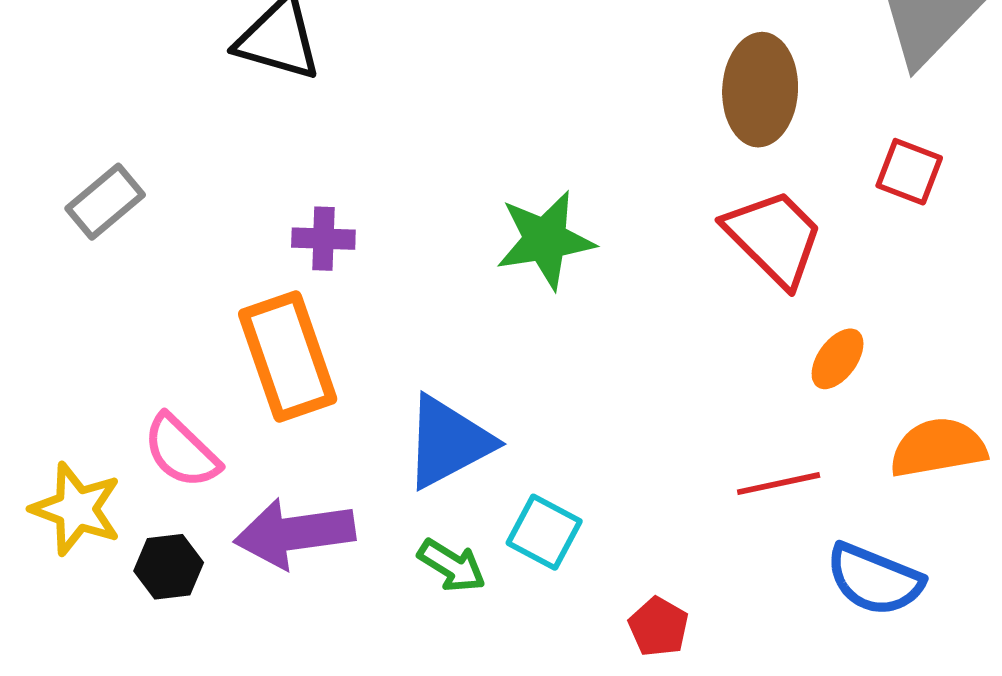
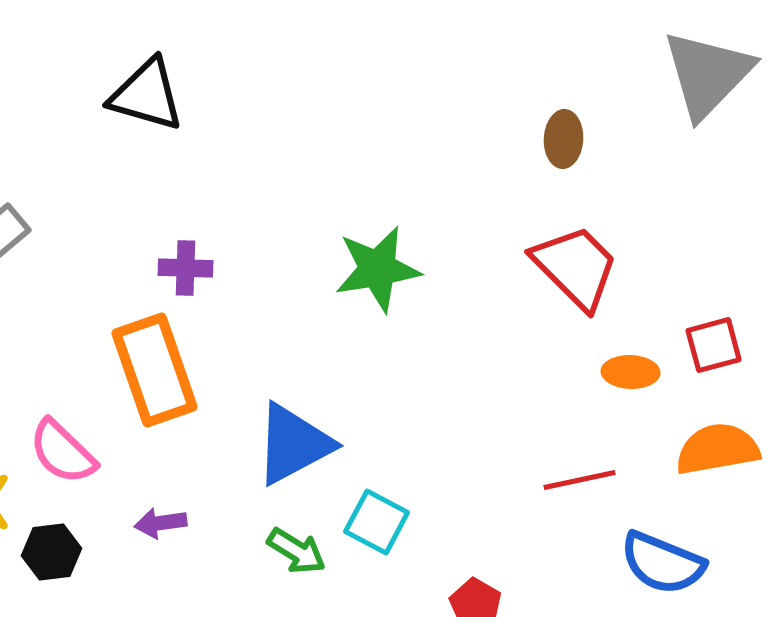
brown ellipse: (760, 90) -> (564, 139), size x0.6
red square: (909, 172) -> (714, 345), moved, turned -36
orange ellipse: (838, 359) -> (631, 372), turned 56
purple arrow: (295, 533) -> (161, 523), size x0.5

